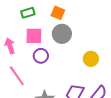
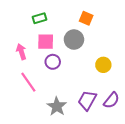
orange square: (58, 13) -> (86, 18), moved

